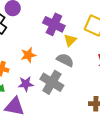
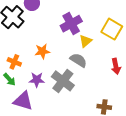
purple cross: (54, 24) -> (71, 24), turned 30

